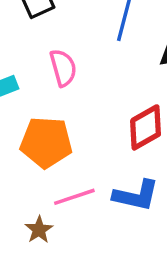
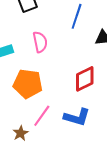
pink line: (74, 197) -> (42, 116), turned -40

